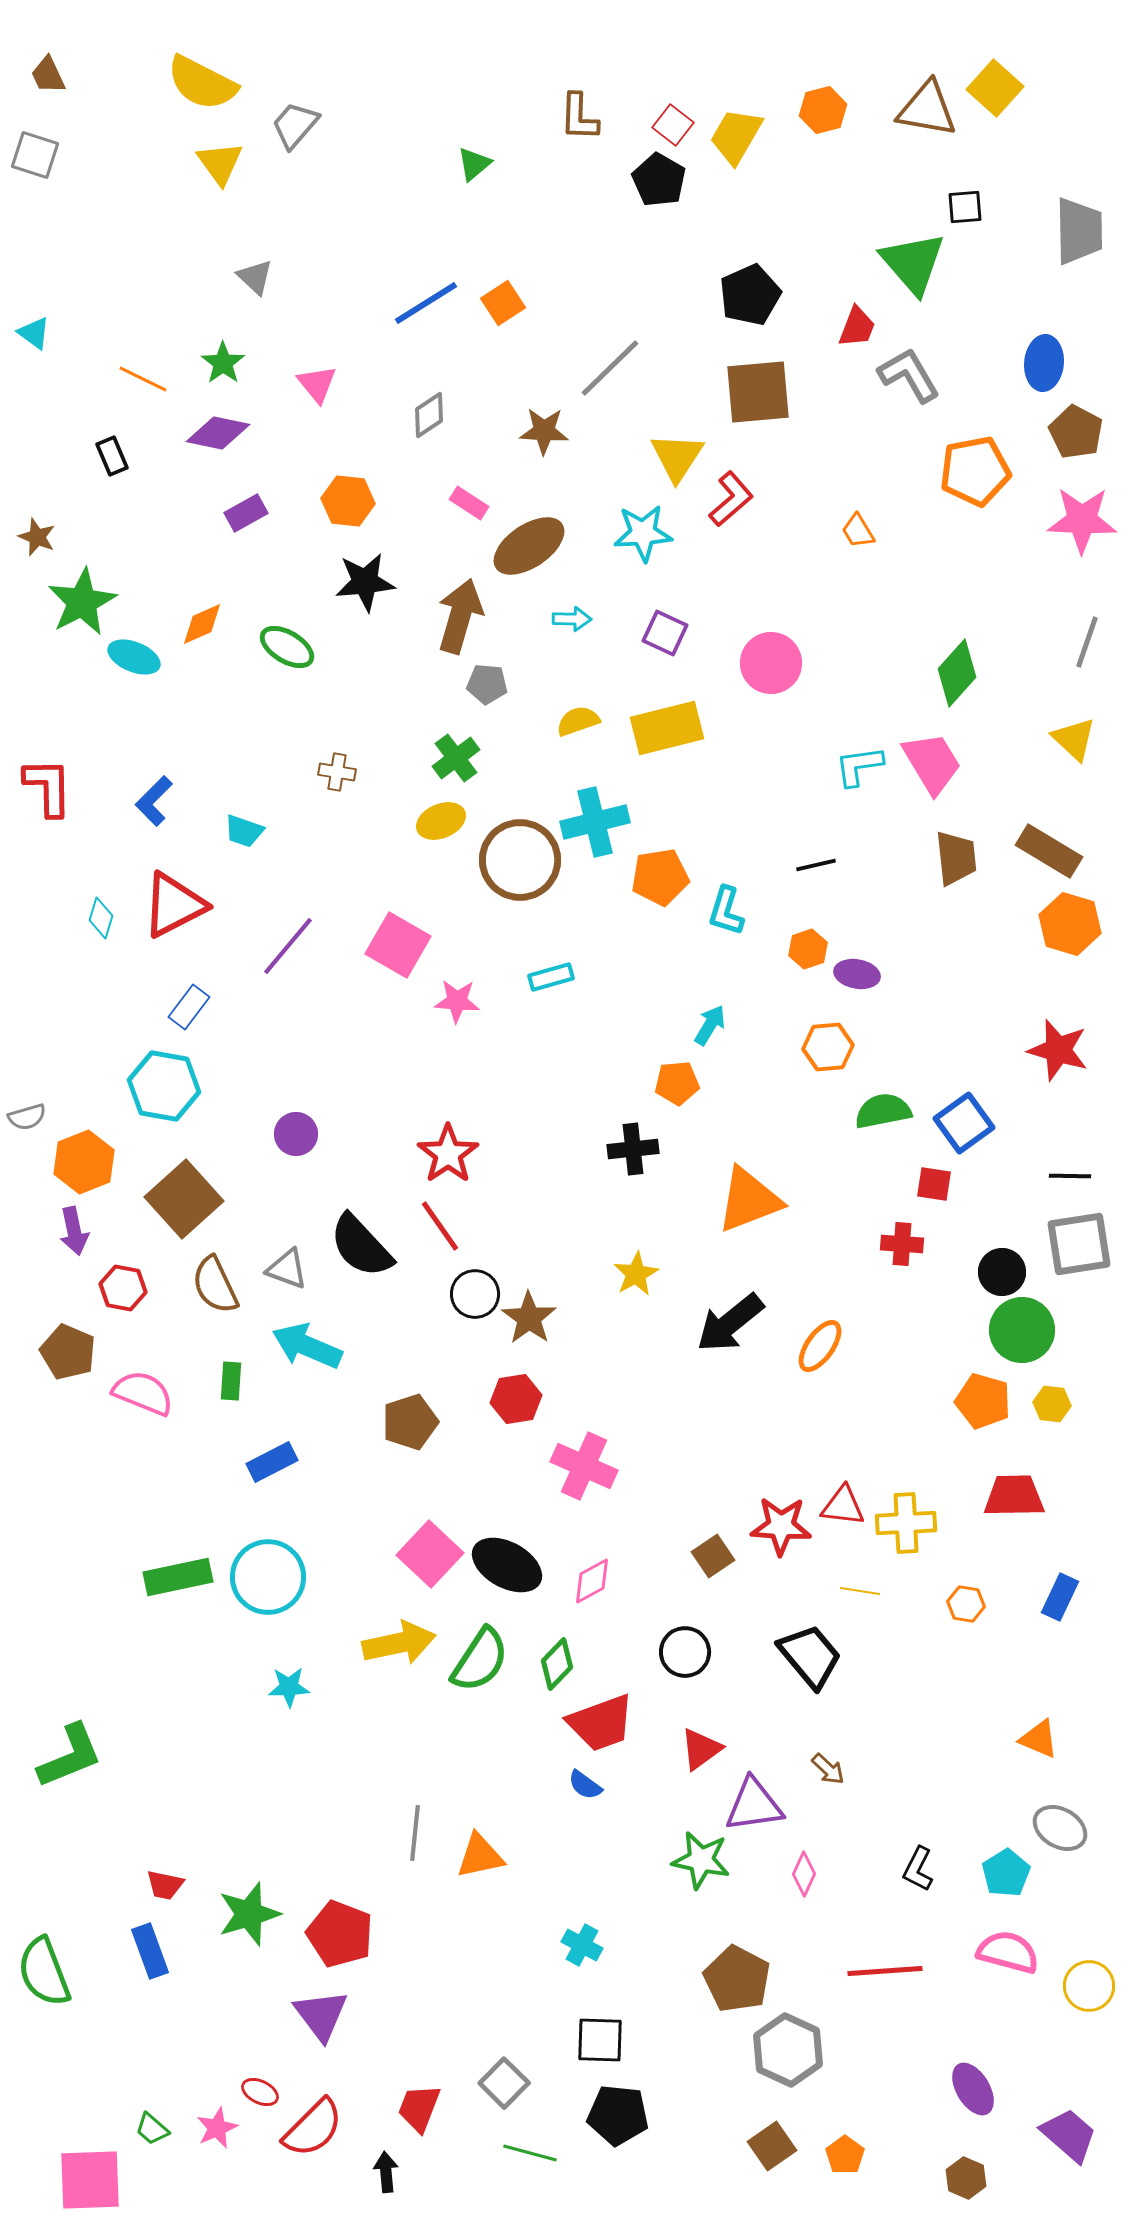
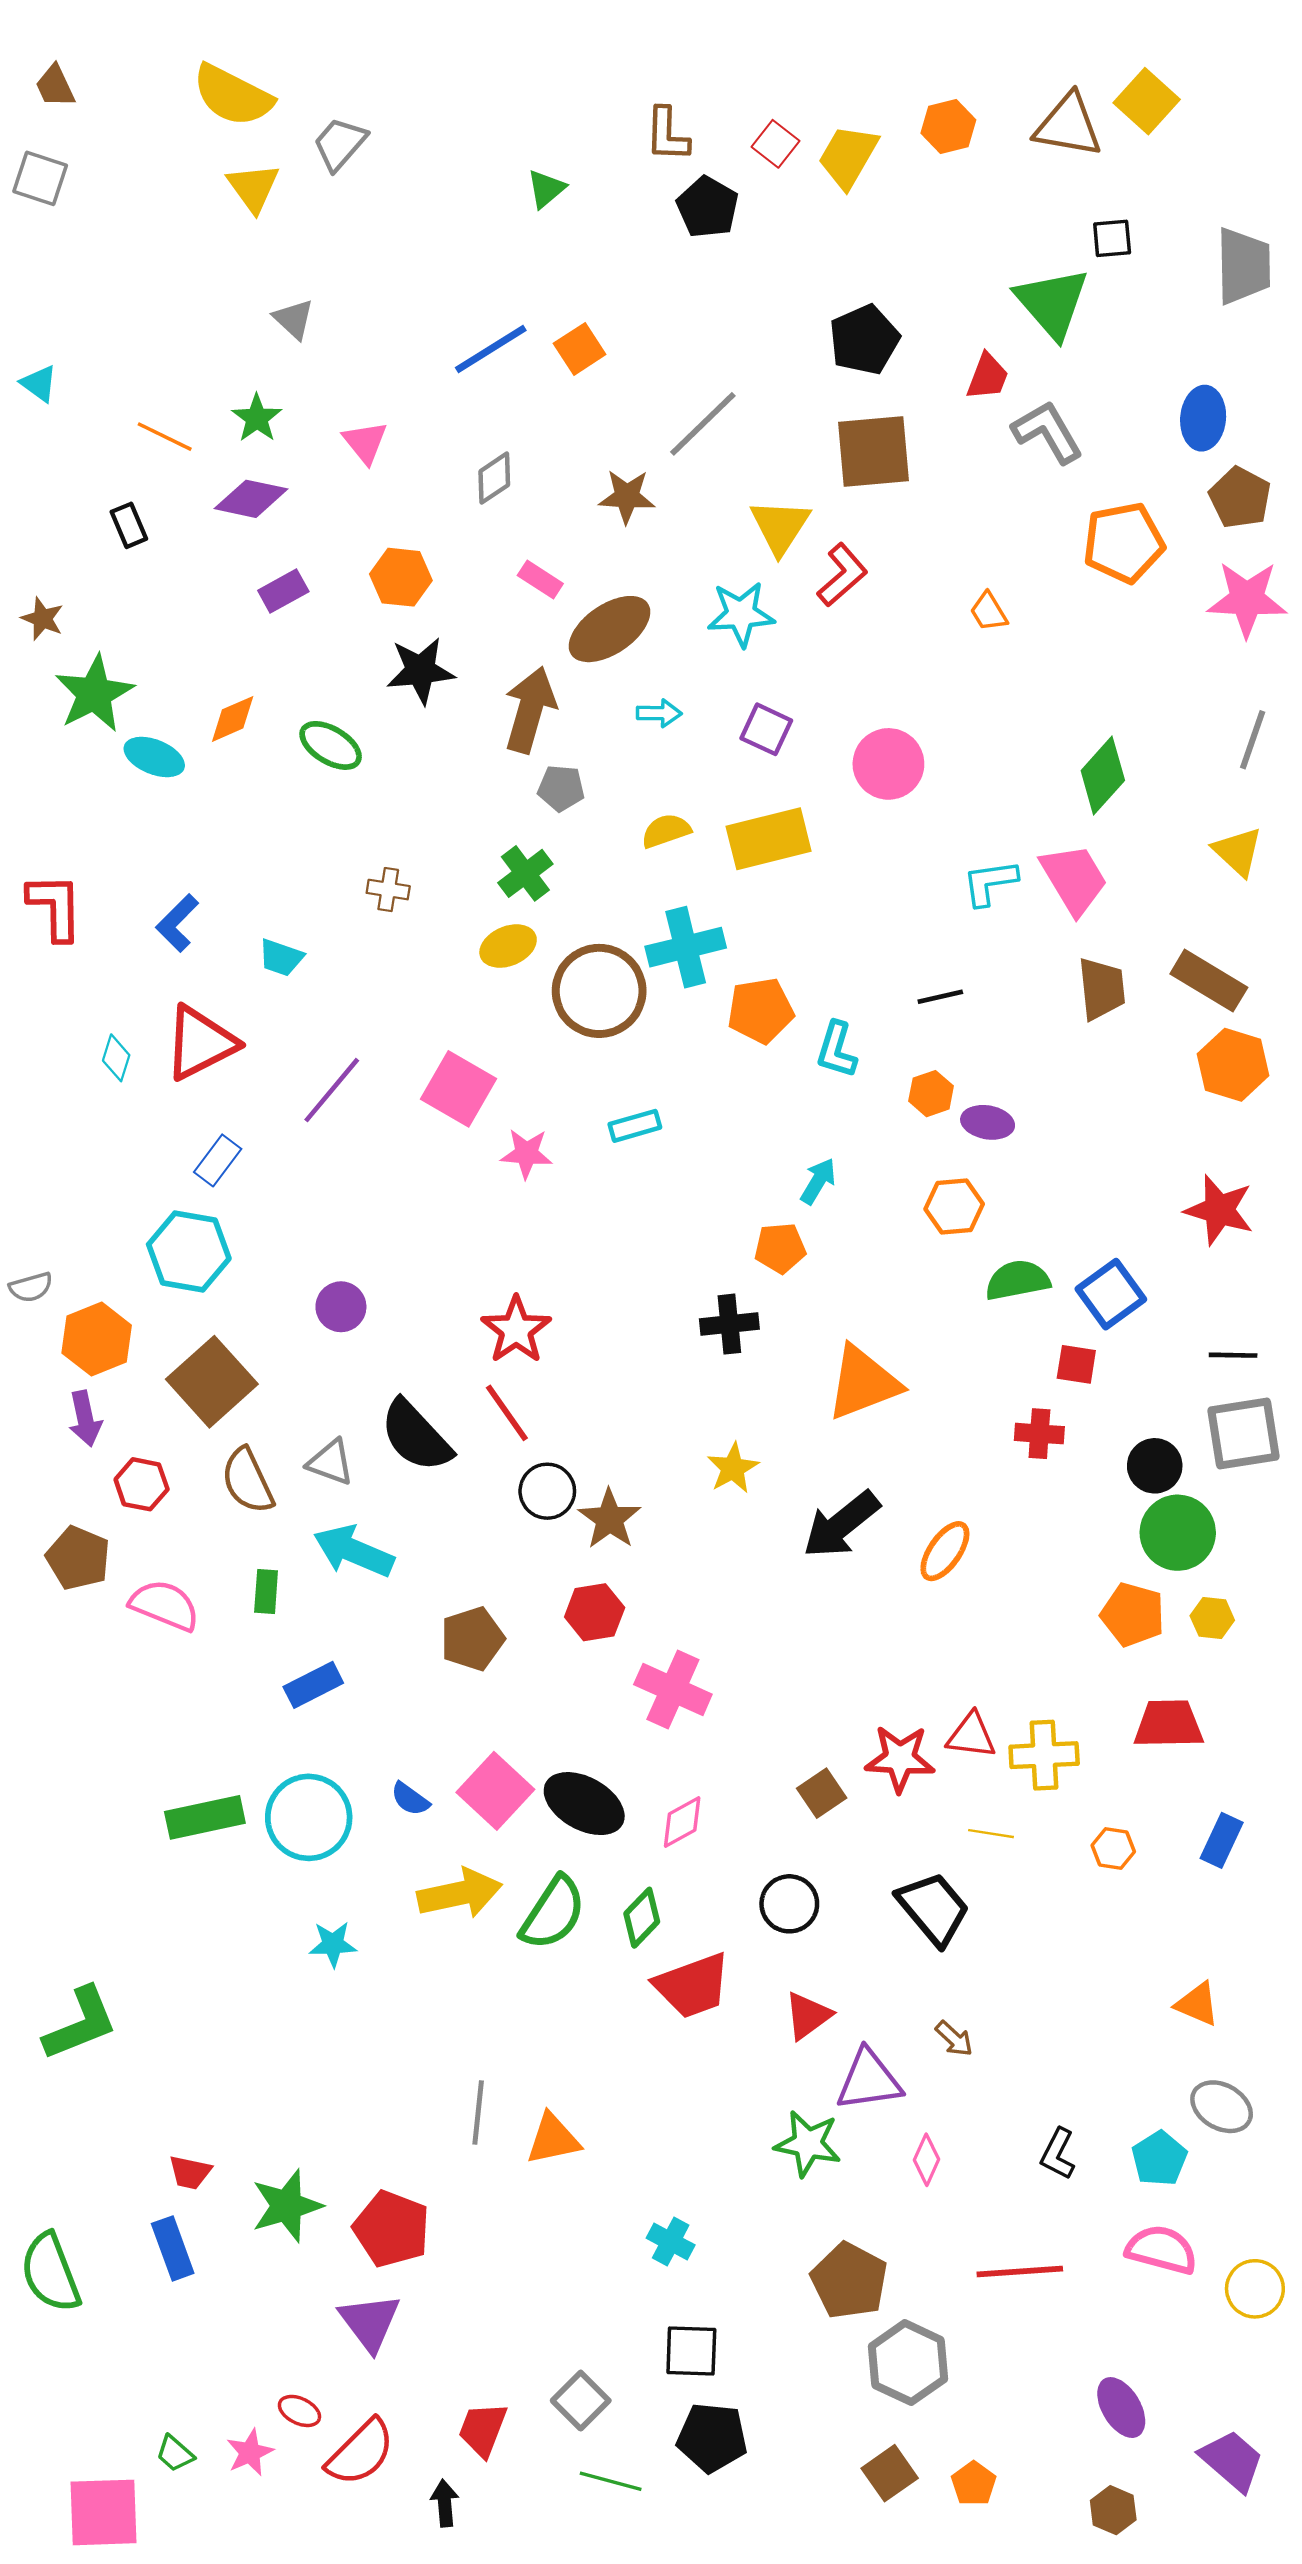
black pentagon: (659, 180) -> (707, 207), moved
blue semicircle: (585, 1785) -> (410, 1799), moved

